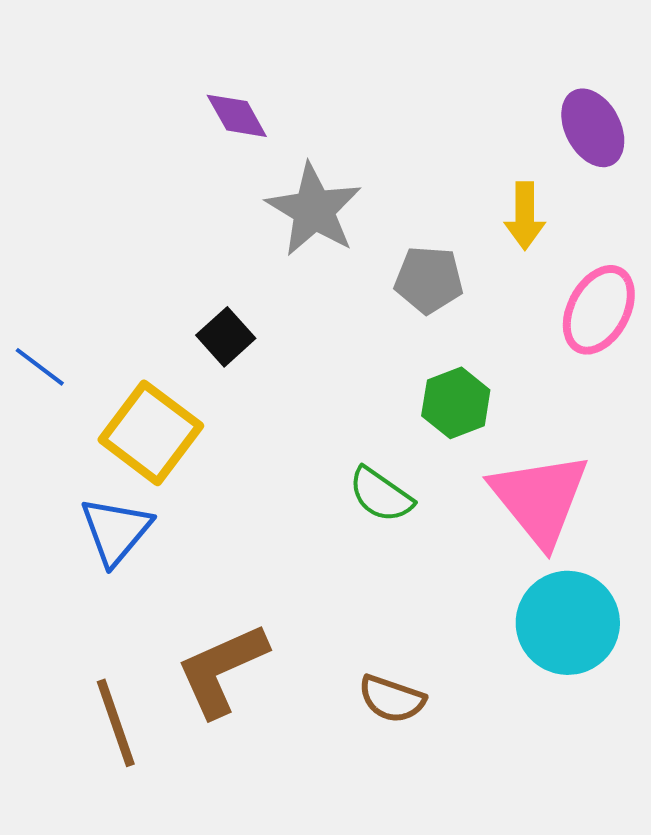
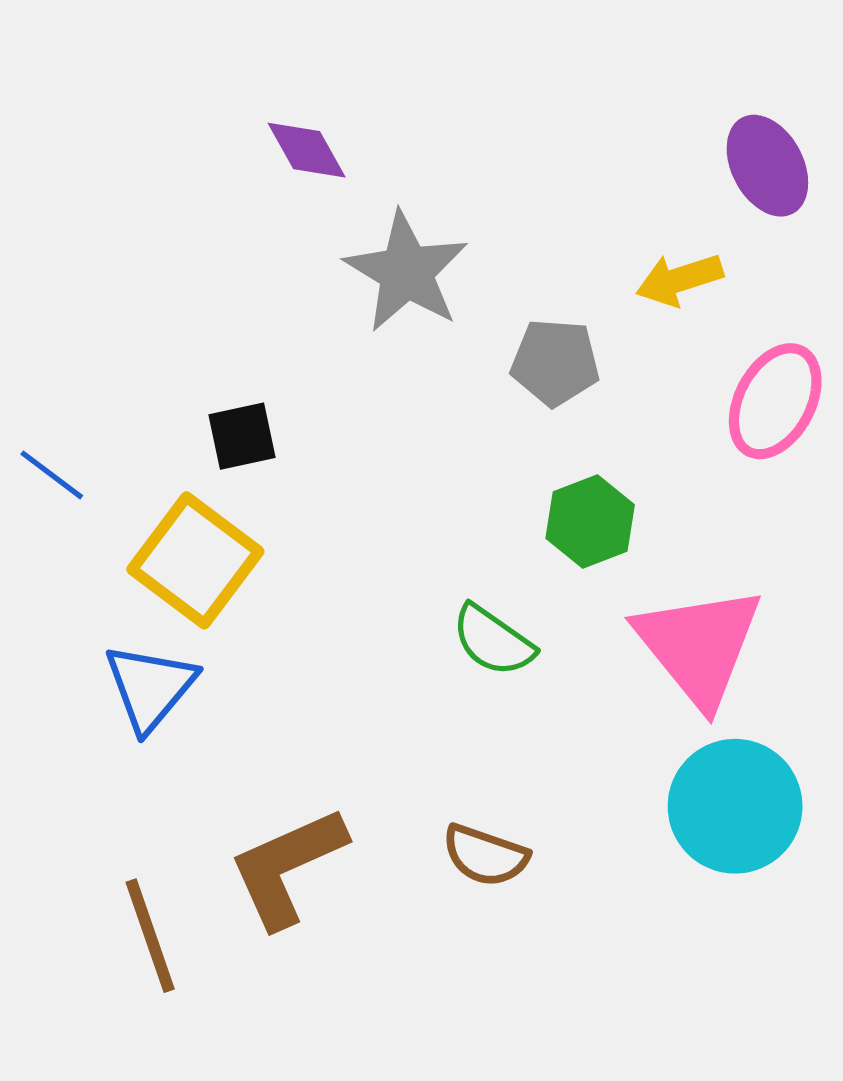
yellow arrow: (525, 216) -> (679, 280), turned 72
black square: (226, 337) -> (242, 436), moved, turned 30
brown semicircle: (392, 699) -> (485, 855), moved

